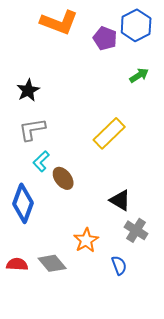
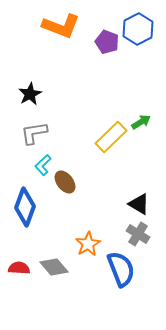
green arrow: (139, 75) -> (141, 122), moved
black triangle: (120, 200) -> (139, 204), moved
blue semicircle: (119, 265) -> (121, 269), size x1.8

